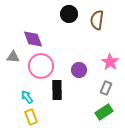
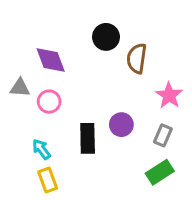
black circle: (69, 14) -> (106, 37), moved
brown semicircle: (97, 20) -> (137, 58), moved
pink circle: (41, 66) -> (49, 102), moved, size x0.6
purple circle: (79, 70) -> (121, 125), moved

